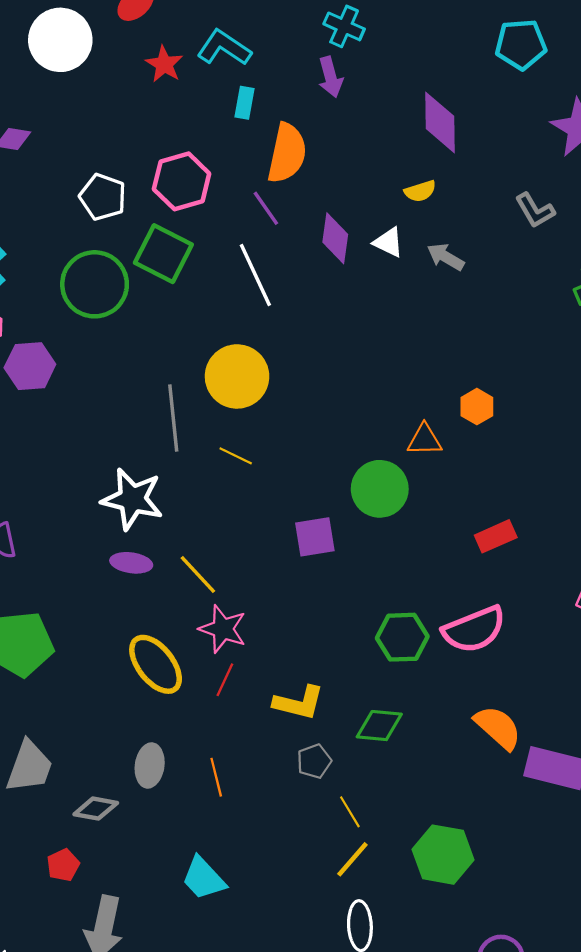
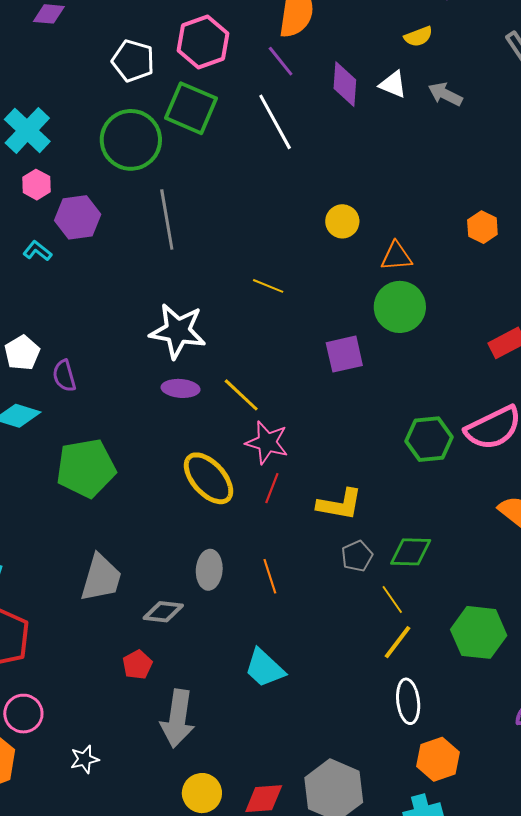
yellow circle: (237, 376) -> (342, 221), moved, size x0.6
gray line: (173, 418) -> (167, 219), moved
orange triangle: (425, 440) -> (396, 256), moved
green diamond: (379, 726) -> (411, 552), moved

